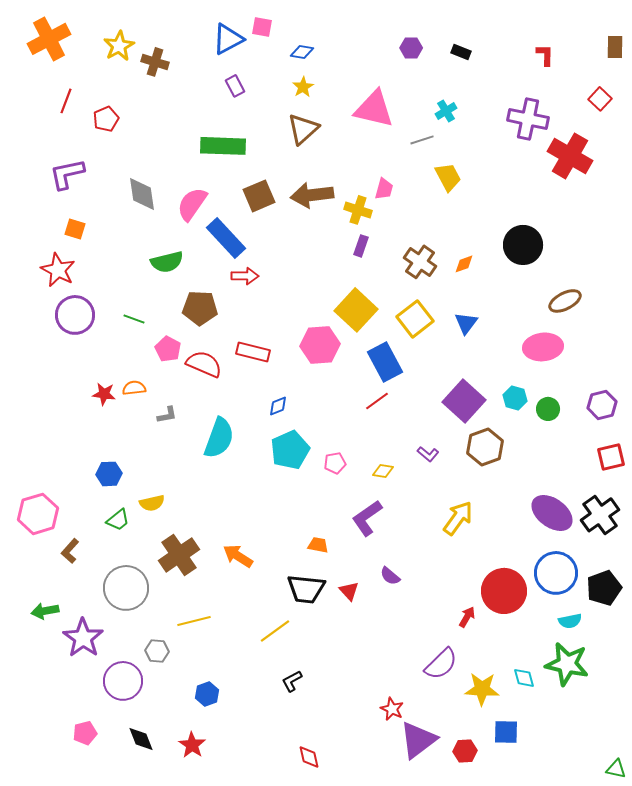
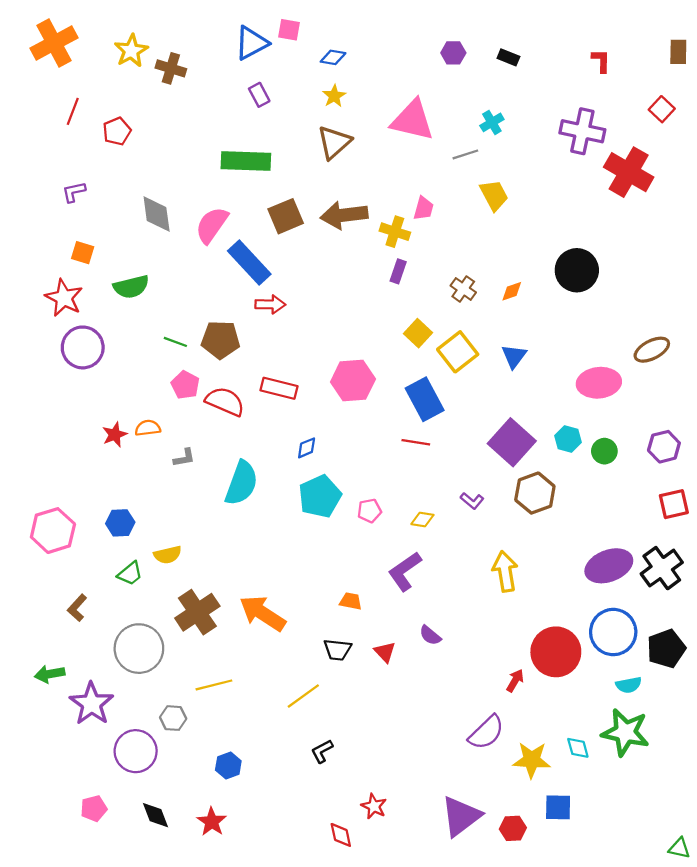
purple L-shape: (67, 174) -> (74, 192), size x0.6
green semicircle: (167, 262) -> (131, 287), moved
brown cross: (420, 262) -> (463, 289), size x0.7
brown ellipse: (565, 301) -> (652, 350), moved
yellow square: (356, 310) -> (418, 333), moved, size x0.6
green line: (134, 319) -> (175, 342), moved
red star: (104, 394) -> (115, 435), turned -30
red line: (377, 401) -> (416, 442), turned 45
purple ellipse: (552, 513) -> (609, 566), turned -57
pink hexagon: (38, 514) -> (53, 531), moved
yellow arrow: (458, 518) -> (505, 571), turned -45
orange arrow: (238, 556) -> (262, 613), size x1.4
black trapezoid: (306, 589) -> (337, 650), size x0.7
red star: (392, 709) -> (374, 806), moved

